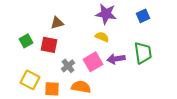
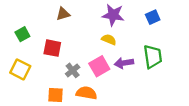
brown triangle: (57, 23) -> (63, 14), moved
green square: (26, 41) -> (22, 34), moved
yellow square: (30, 80) -> (20, 69), moved

